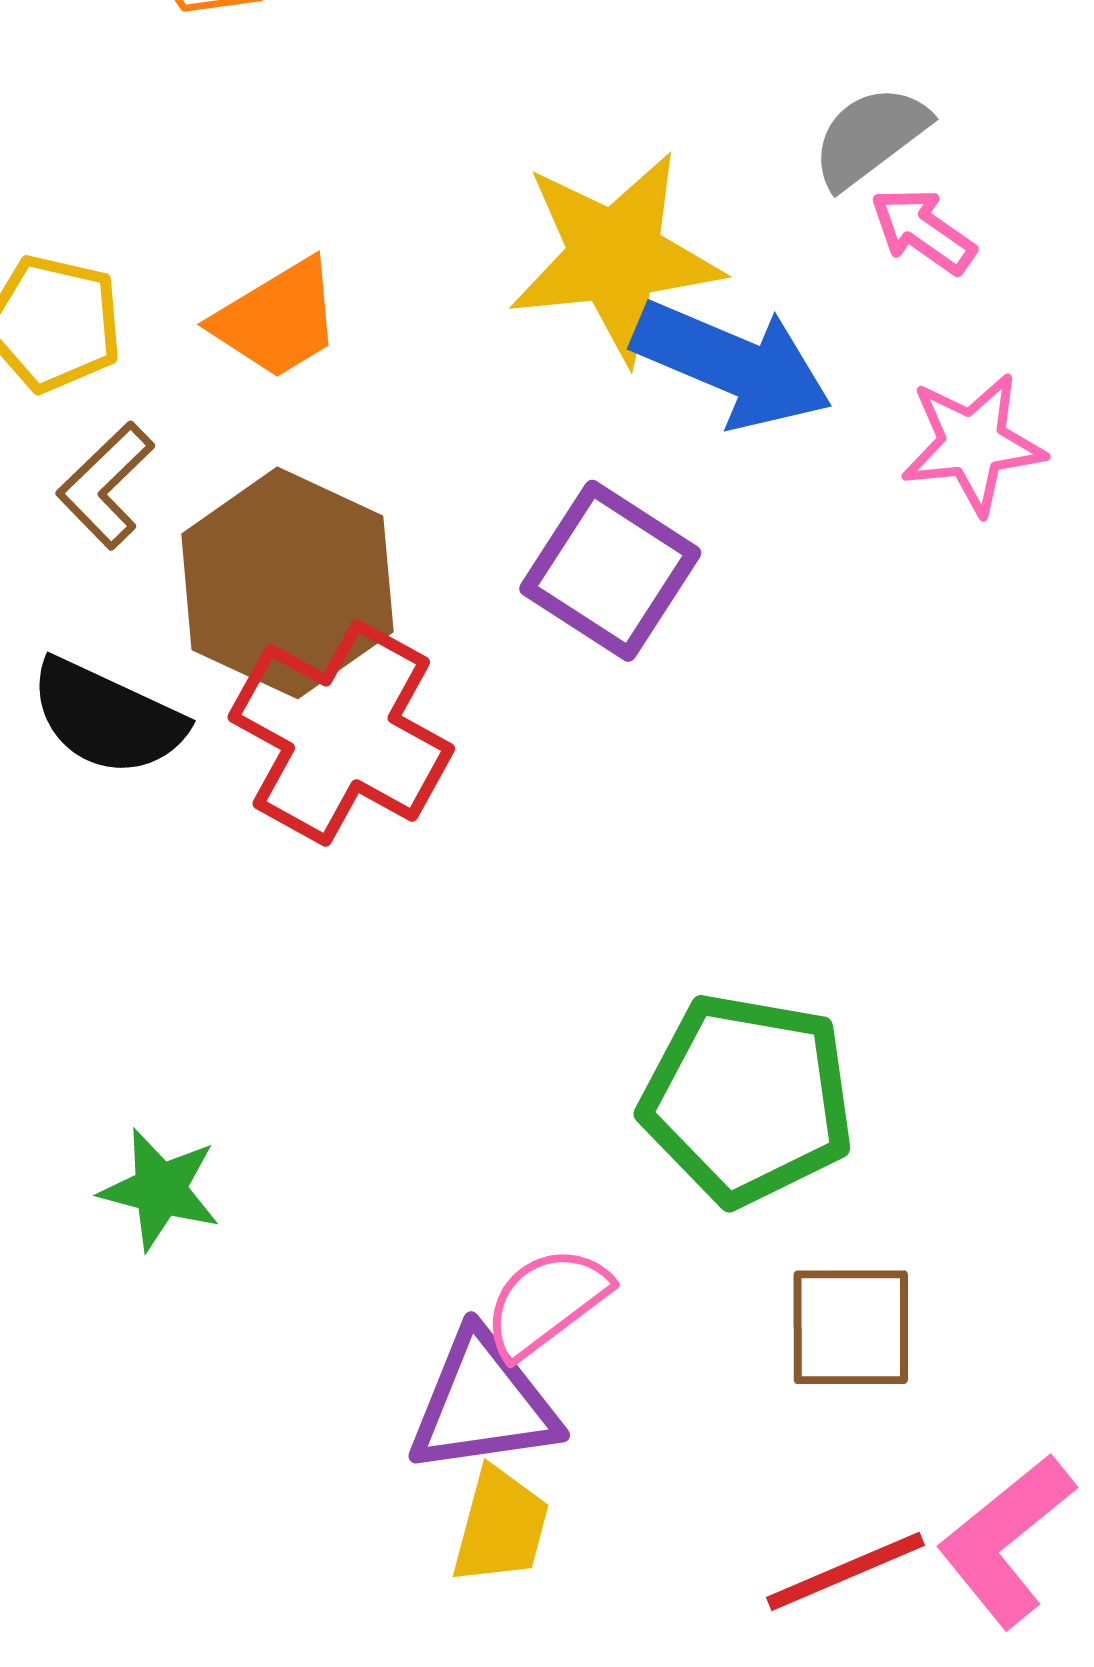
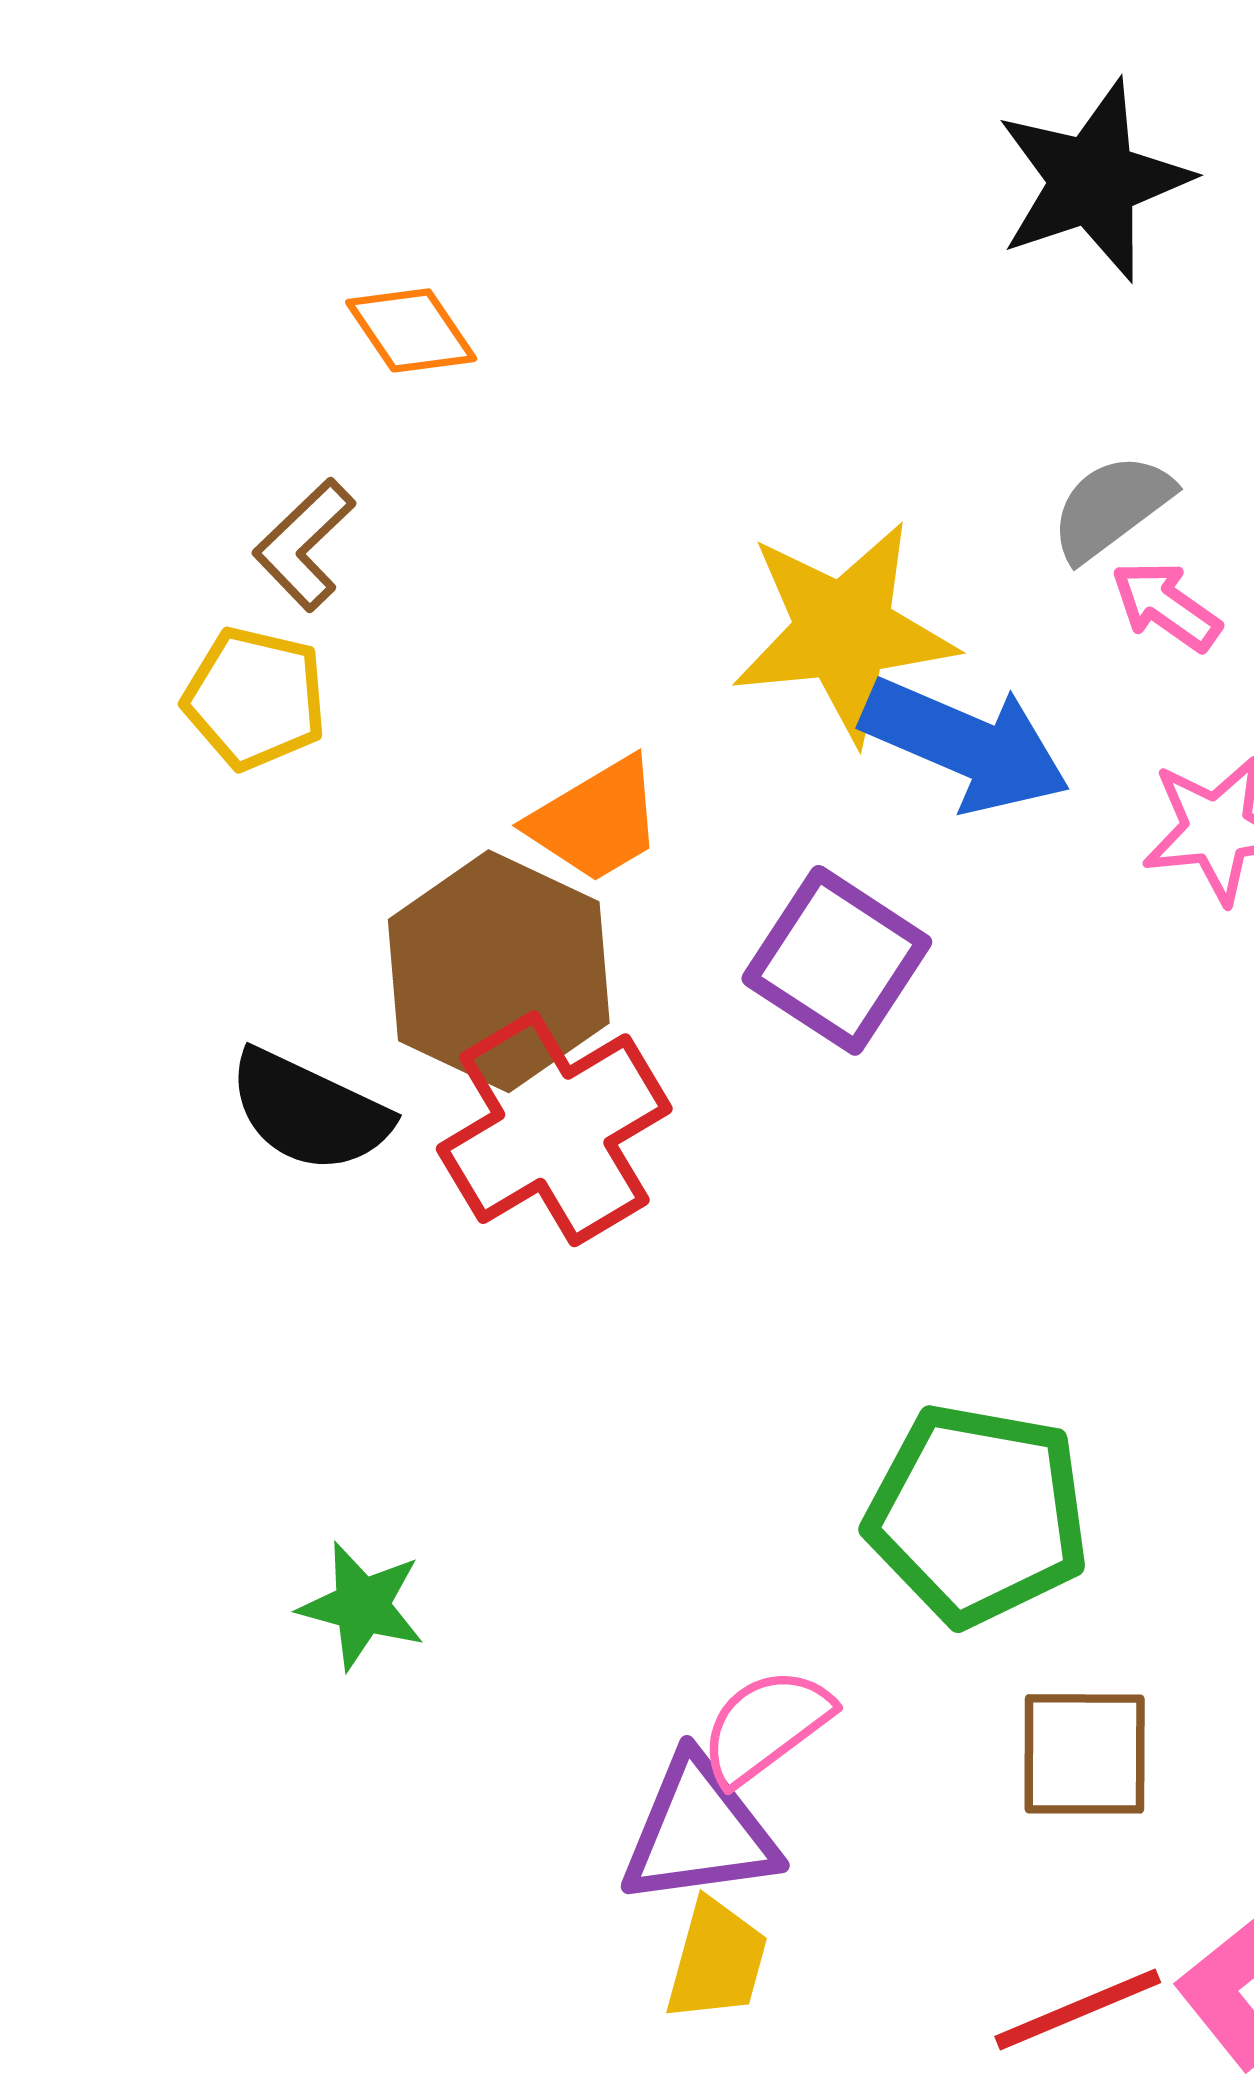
orange trapezoid: (277, 319) -> (596, 820), moved
brown L-shape: (106, 485) -> (304, 545), moved
red cross: (341, 733) -> (554, 1129), turned 30

